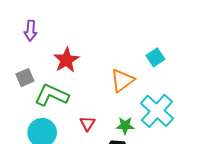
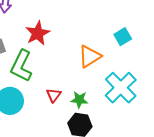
green L-shape: (52, 95) -> (21, 66), turned -92
green star: (125, 126) -> (79, 100), moved

